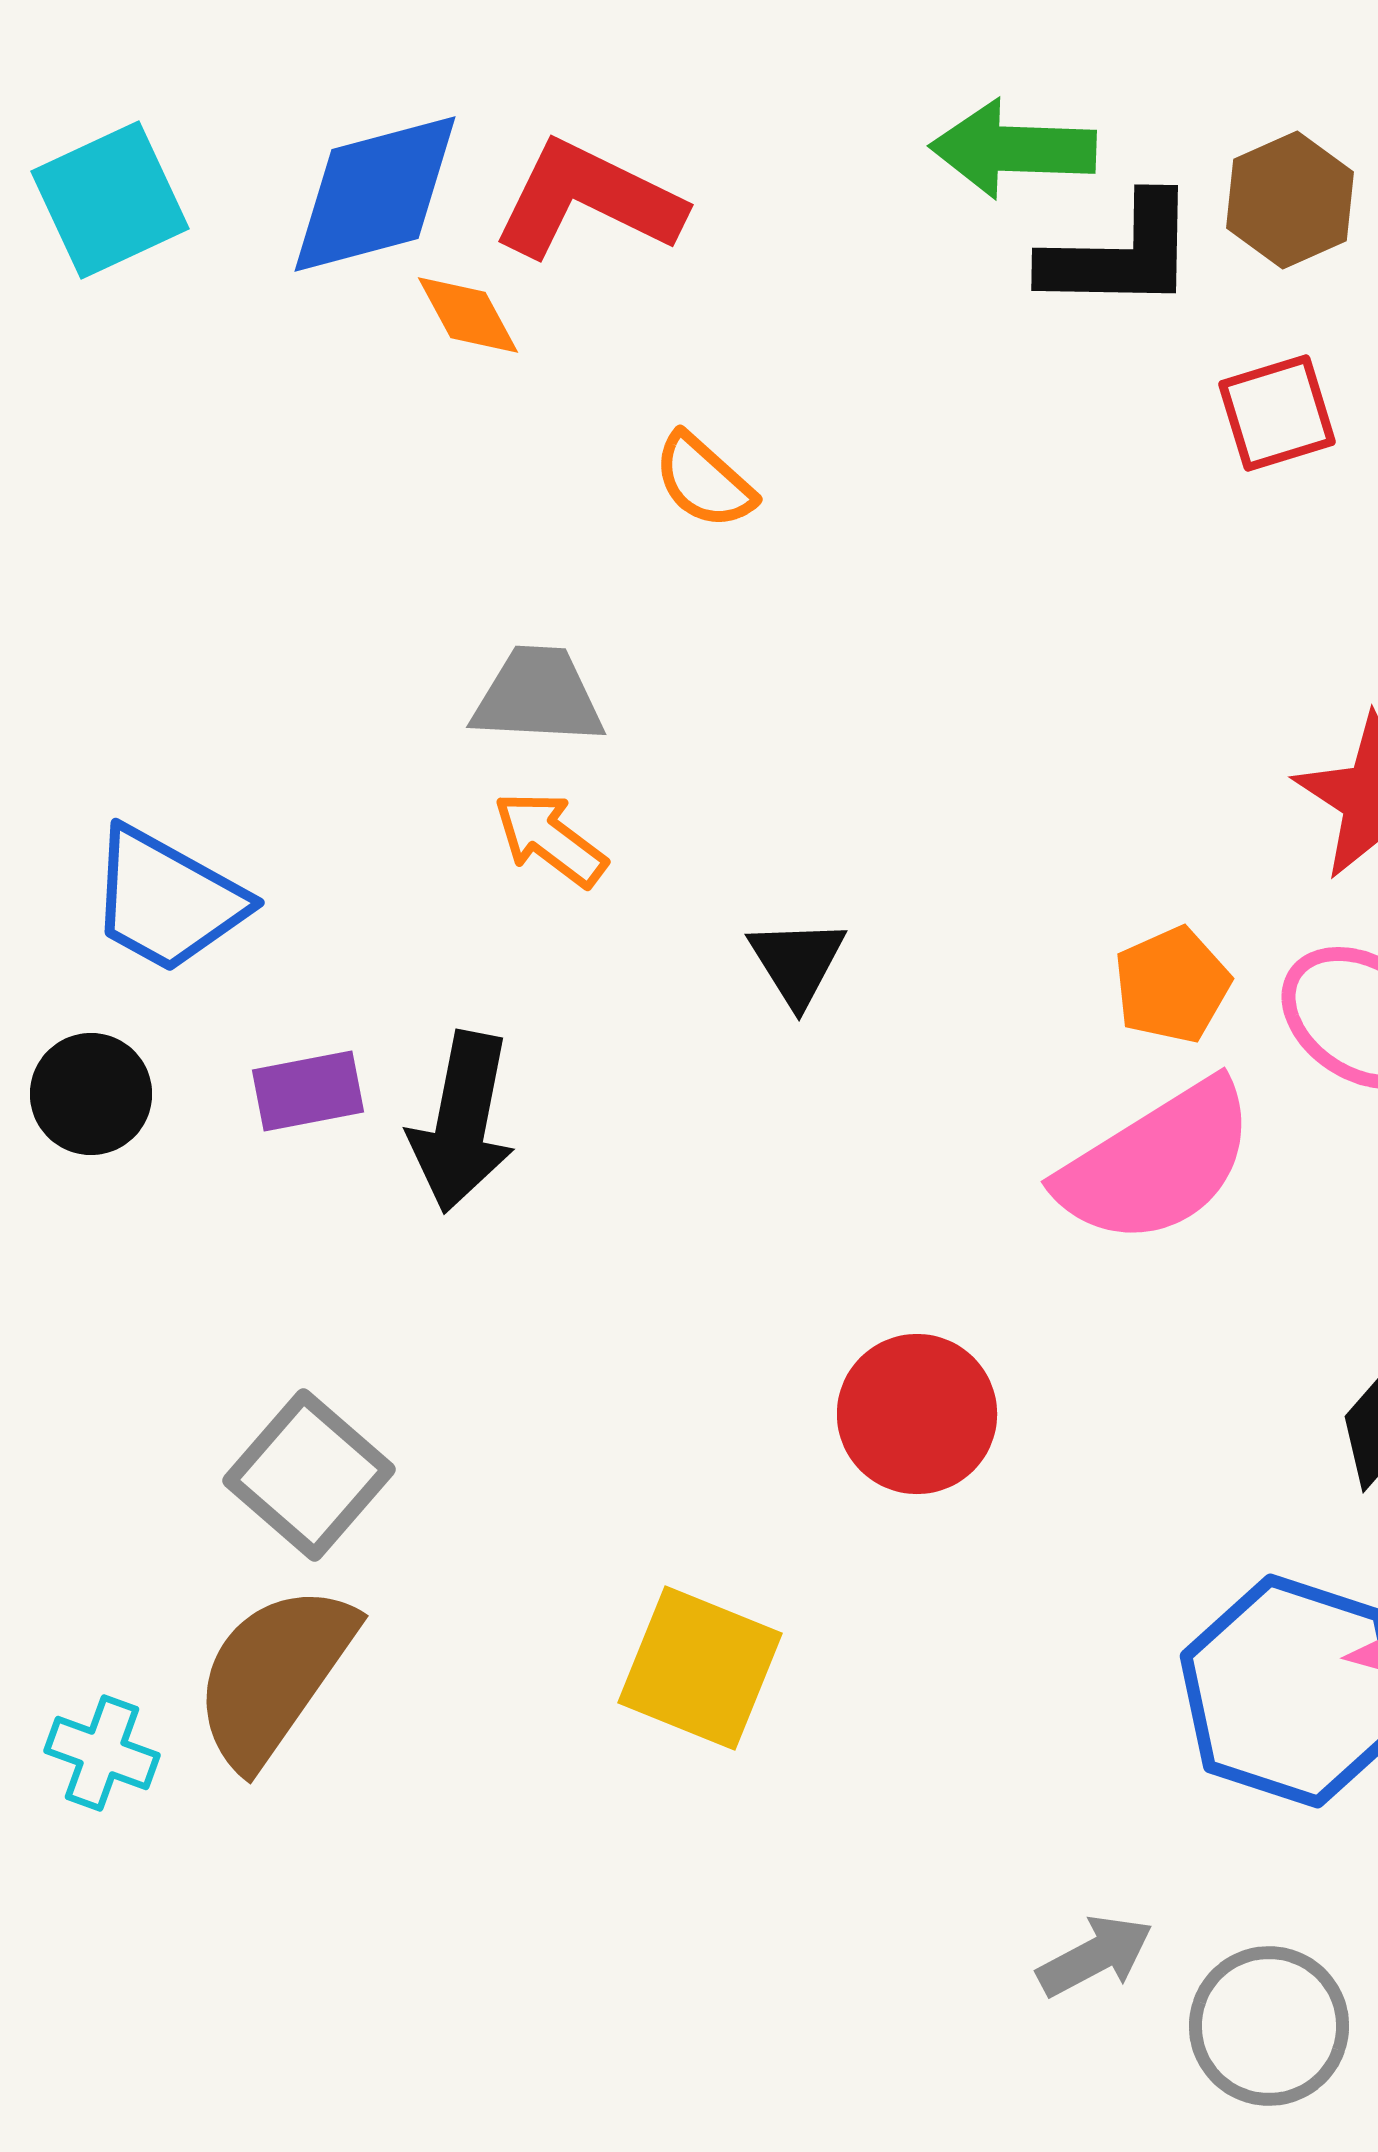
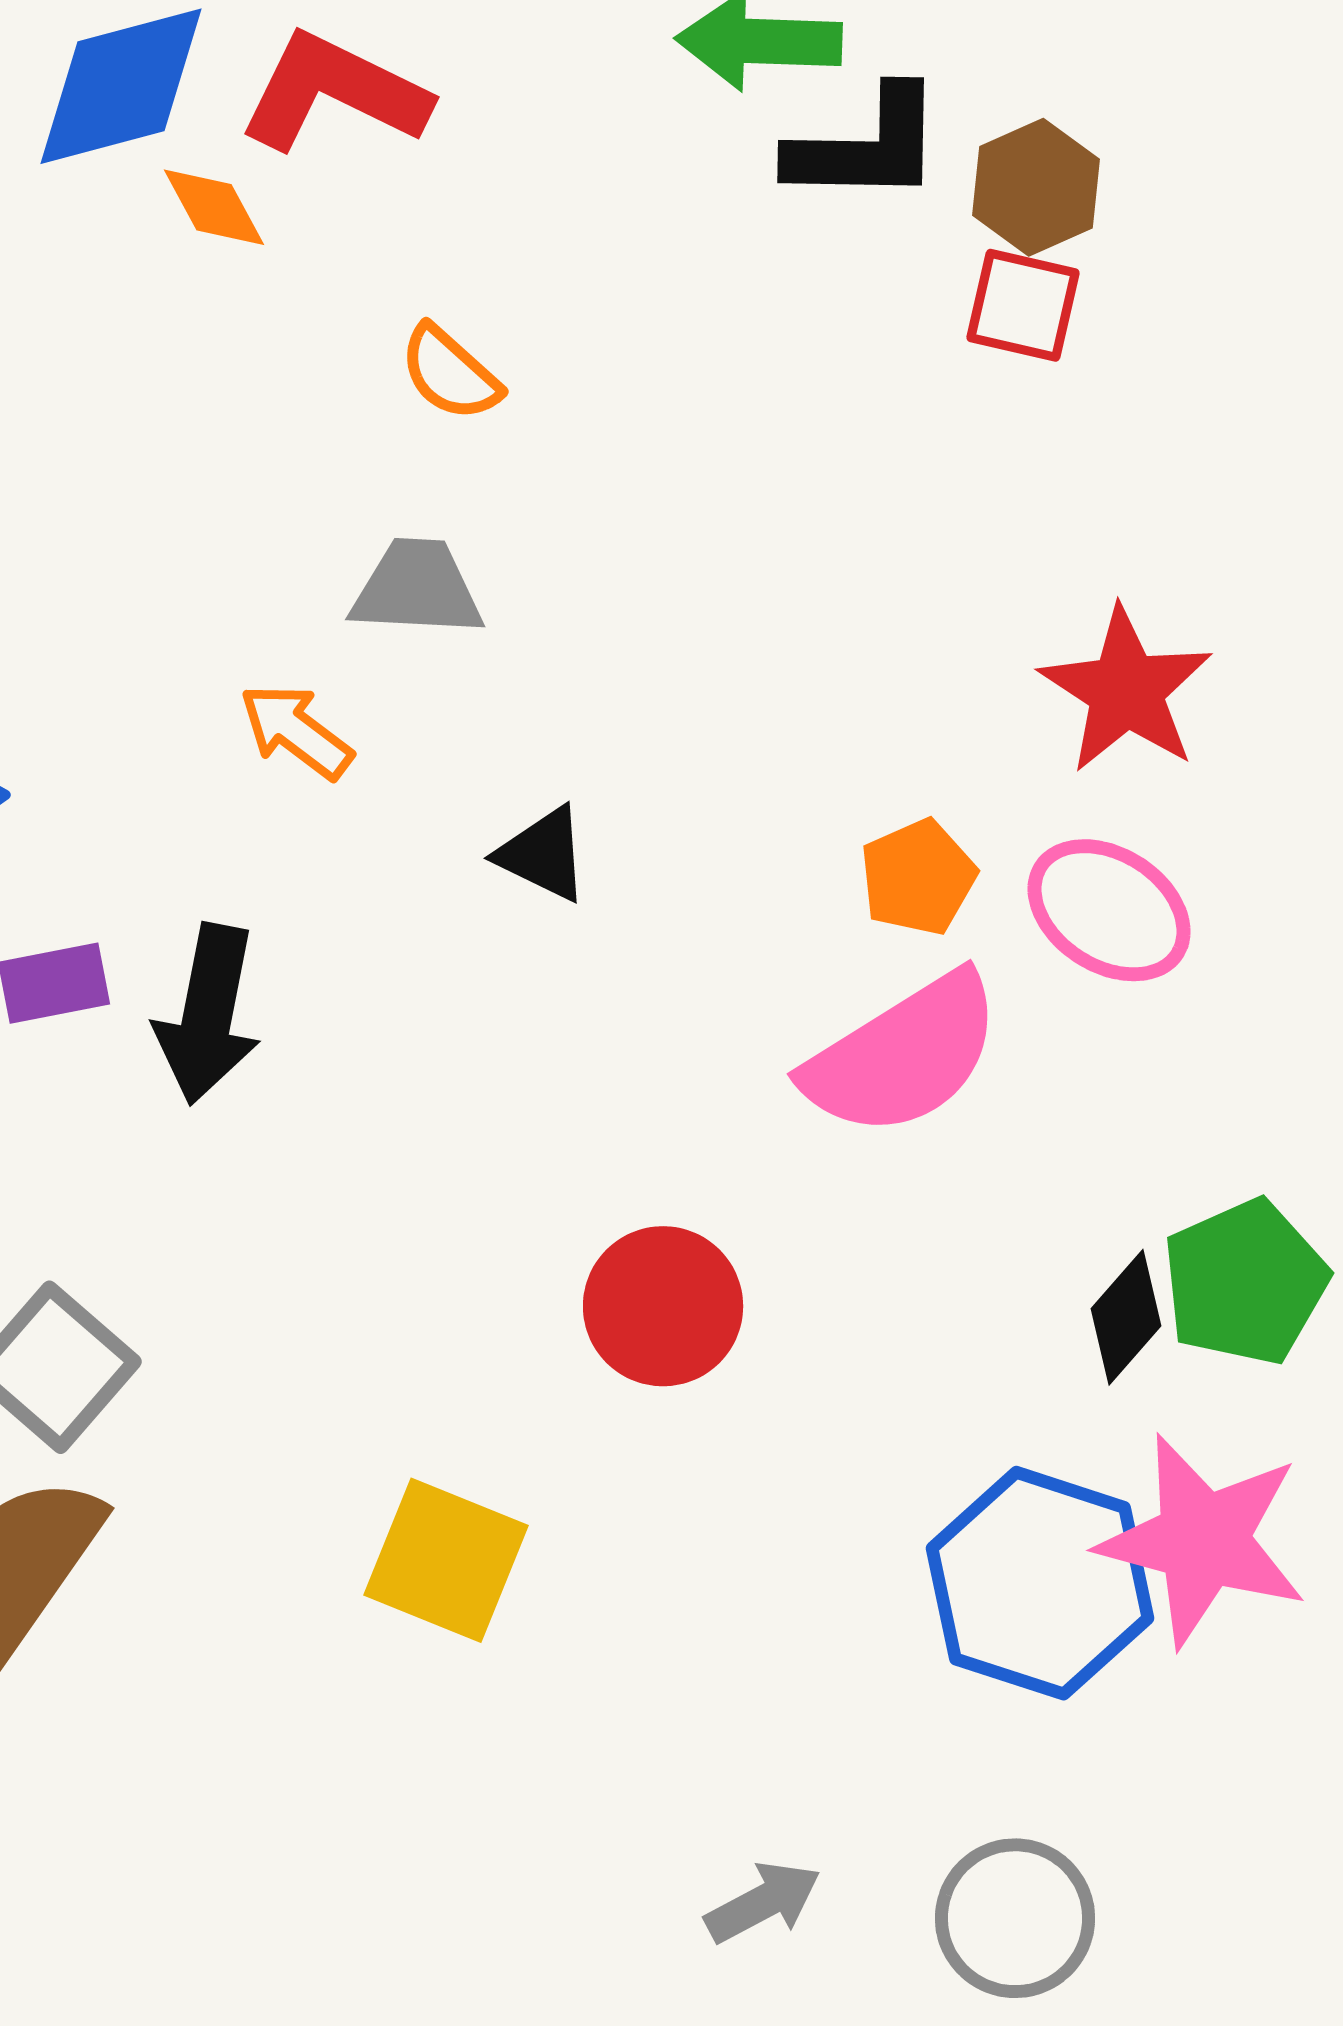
brown hexagon: (1290, 200) -> (1036, 187), moved
red square: (1277, 413) -> (1023, 305), turned 30
gray trapezoid: (538, 696) -> (417, 588), moved
black triangle: (797, 962) -> (543, 854), turned -32
gray arrow: (1095, 1956) -> (763, 1902), moved

